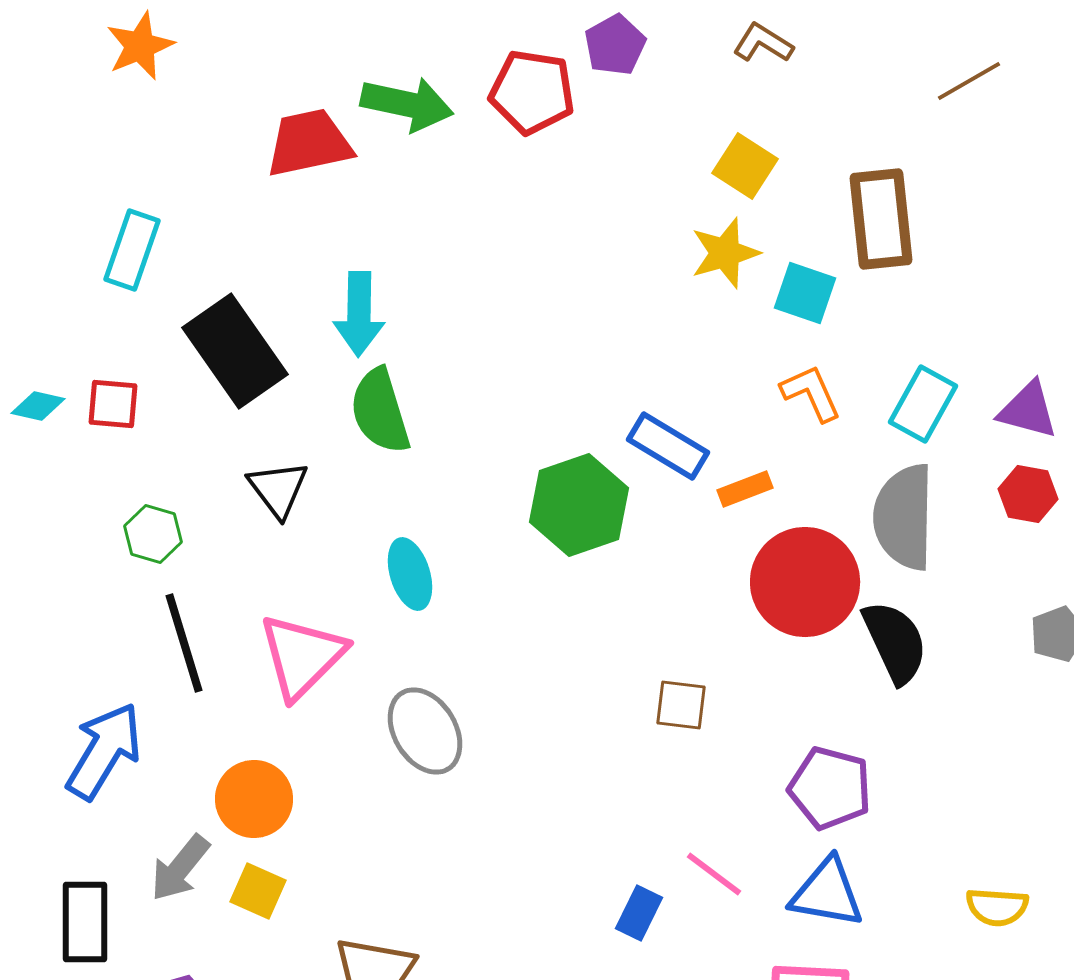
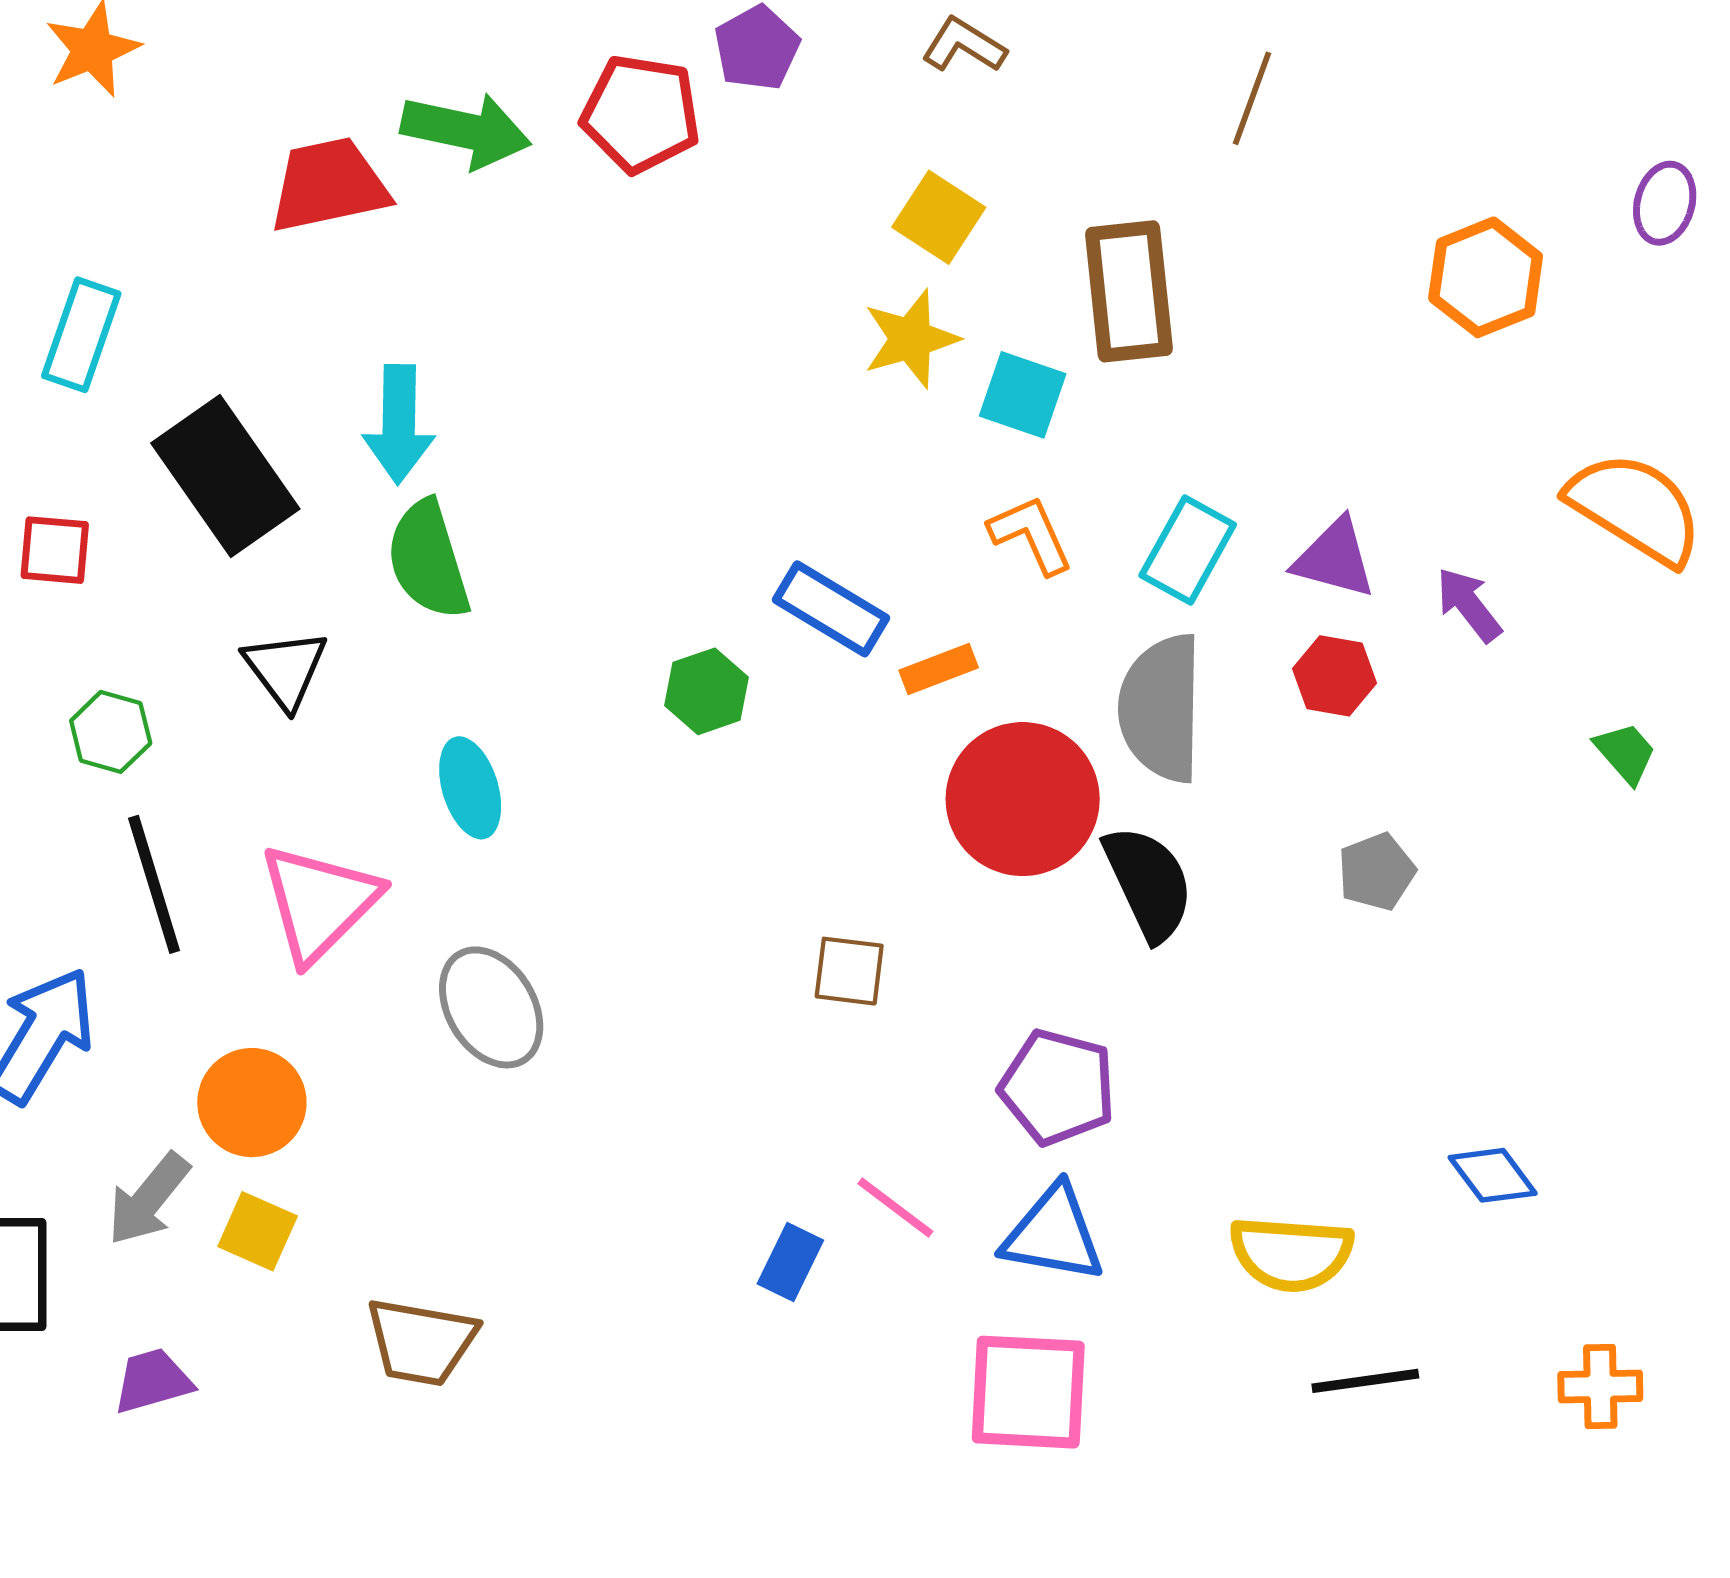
brown line: (969, 81) -> (1252, 98), turned -40
green hexagon: (579, 505) -> (707, 691), size x0.6
yellow semicircle: (997, 907) -> (1291, 1254), size x1.4

